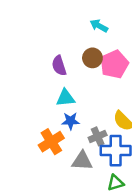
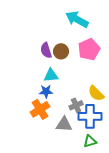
cyan arrow: (99, 26) -> (77, 19), size x1.6
brown circle: (92, 58) -> (61, 51), moved
blue star: (71, 121) -> (46, 91), moved

